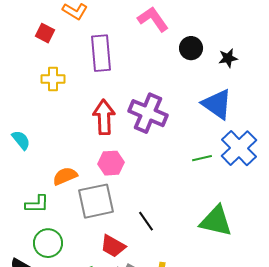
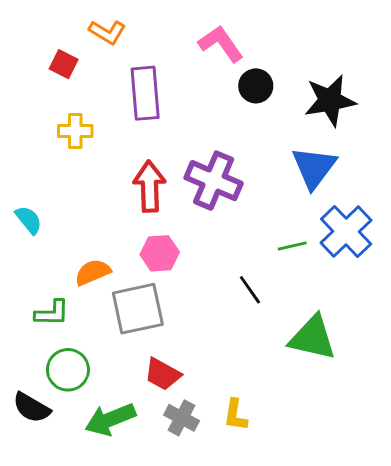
black circle: (191, 48) -> (256, 86), moved
black star: (228, 58) -> (330, 100), size x1.8
blue triangle: (217, 104) -> (314, 167), turned 32
black line: (146, 221) -> (250, 290), moved

